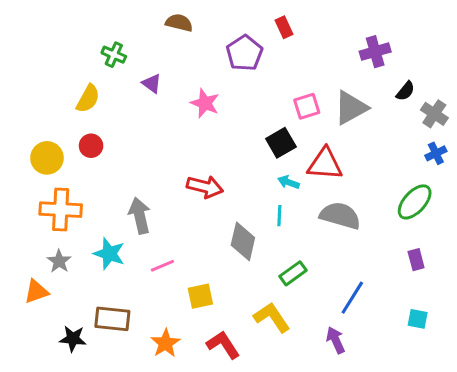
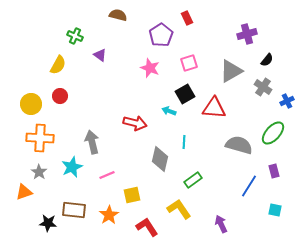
pink star: (205, 103) -> (150, 68), moved
pink square: (307, 106) -> (189, 63), moved
gray cross: (434, 114) -> (263, 87), moved
cyan arrow: (289, 182) -> (169, 111), moved
gray semicircle: (340, 216) -> (239, 145), moved
cyan star: (109, 254) -> (72, 167), turned 30
blue line: (352, 298) -> (249, 186), moved
orange star: (165, 343) -> (109, 215), moved

